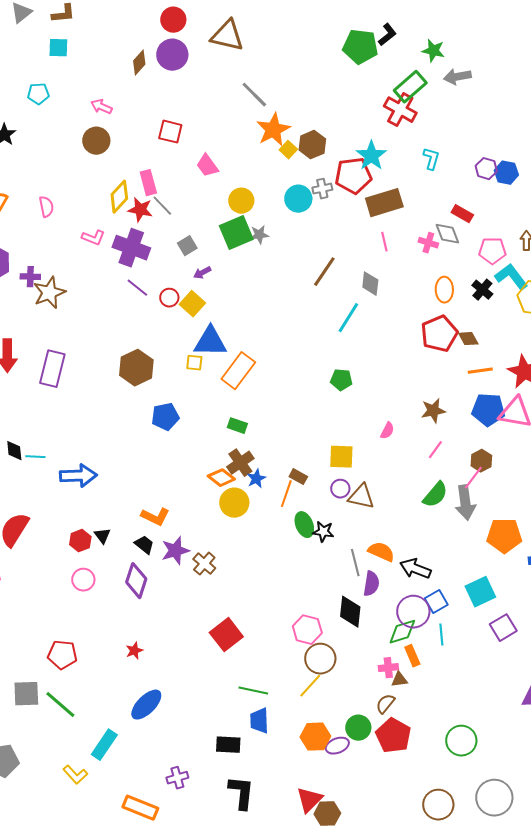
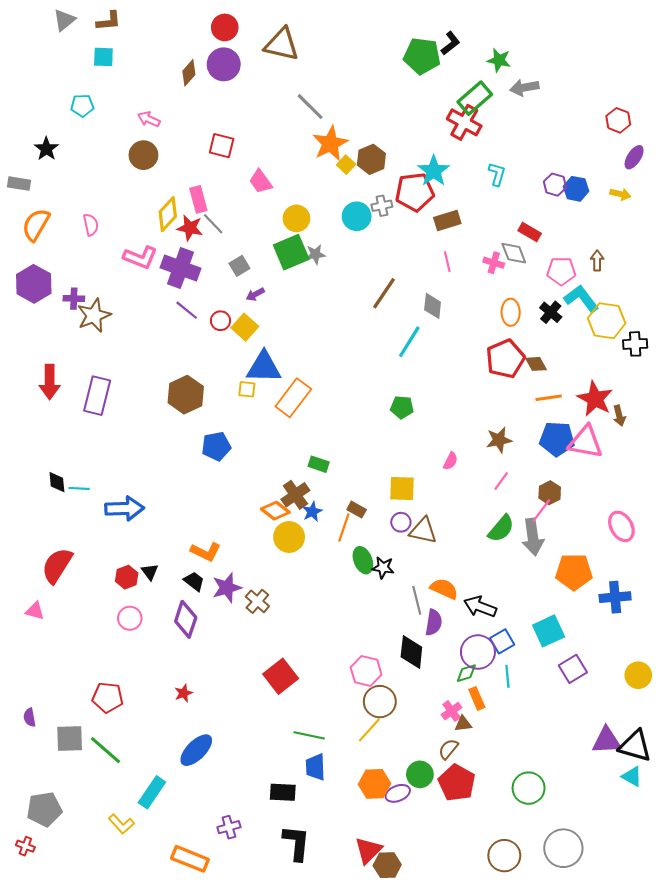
brown rectangle: (384, 203) -> (447, 220), size x0.7
pink L-shape: (93, 238) -> (140, 257), size x1.4
green rectangle: (237, 426) -> (319, 464), moved
green diamond: (402, 632) -> (466, 673), size x0.7
pink cross: (388, 668) -> (452, 711), turned -30

